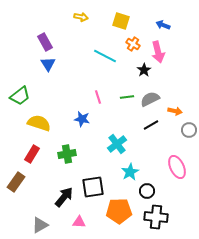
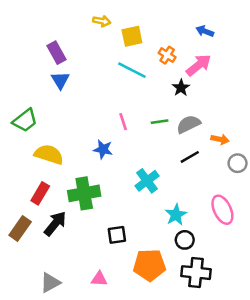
yellow square: (121, 21) -> (132, 36), moved, turned -30
pink arrow: (158, 52) -> (199, 65), turned -115
green cross: (67, 154) -> (84, 193), size x1.4
cyan star: (130, 172) -> (176, 215), moved
black square: (93, 187) -> (117, 235), size x0.7
black arrow: (64, 197) -> (55, 224), moved

